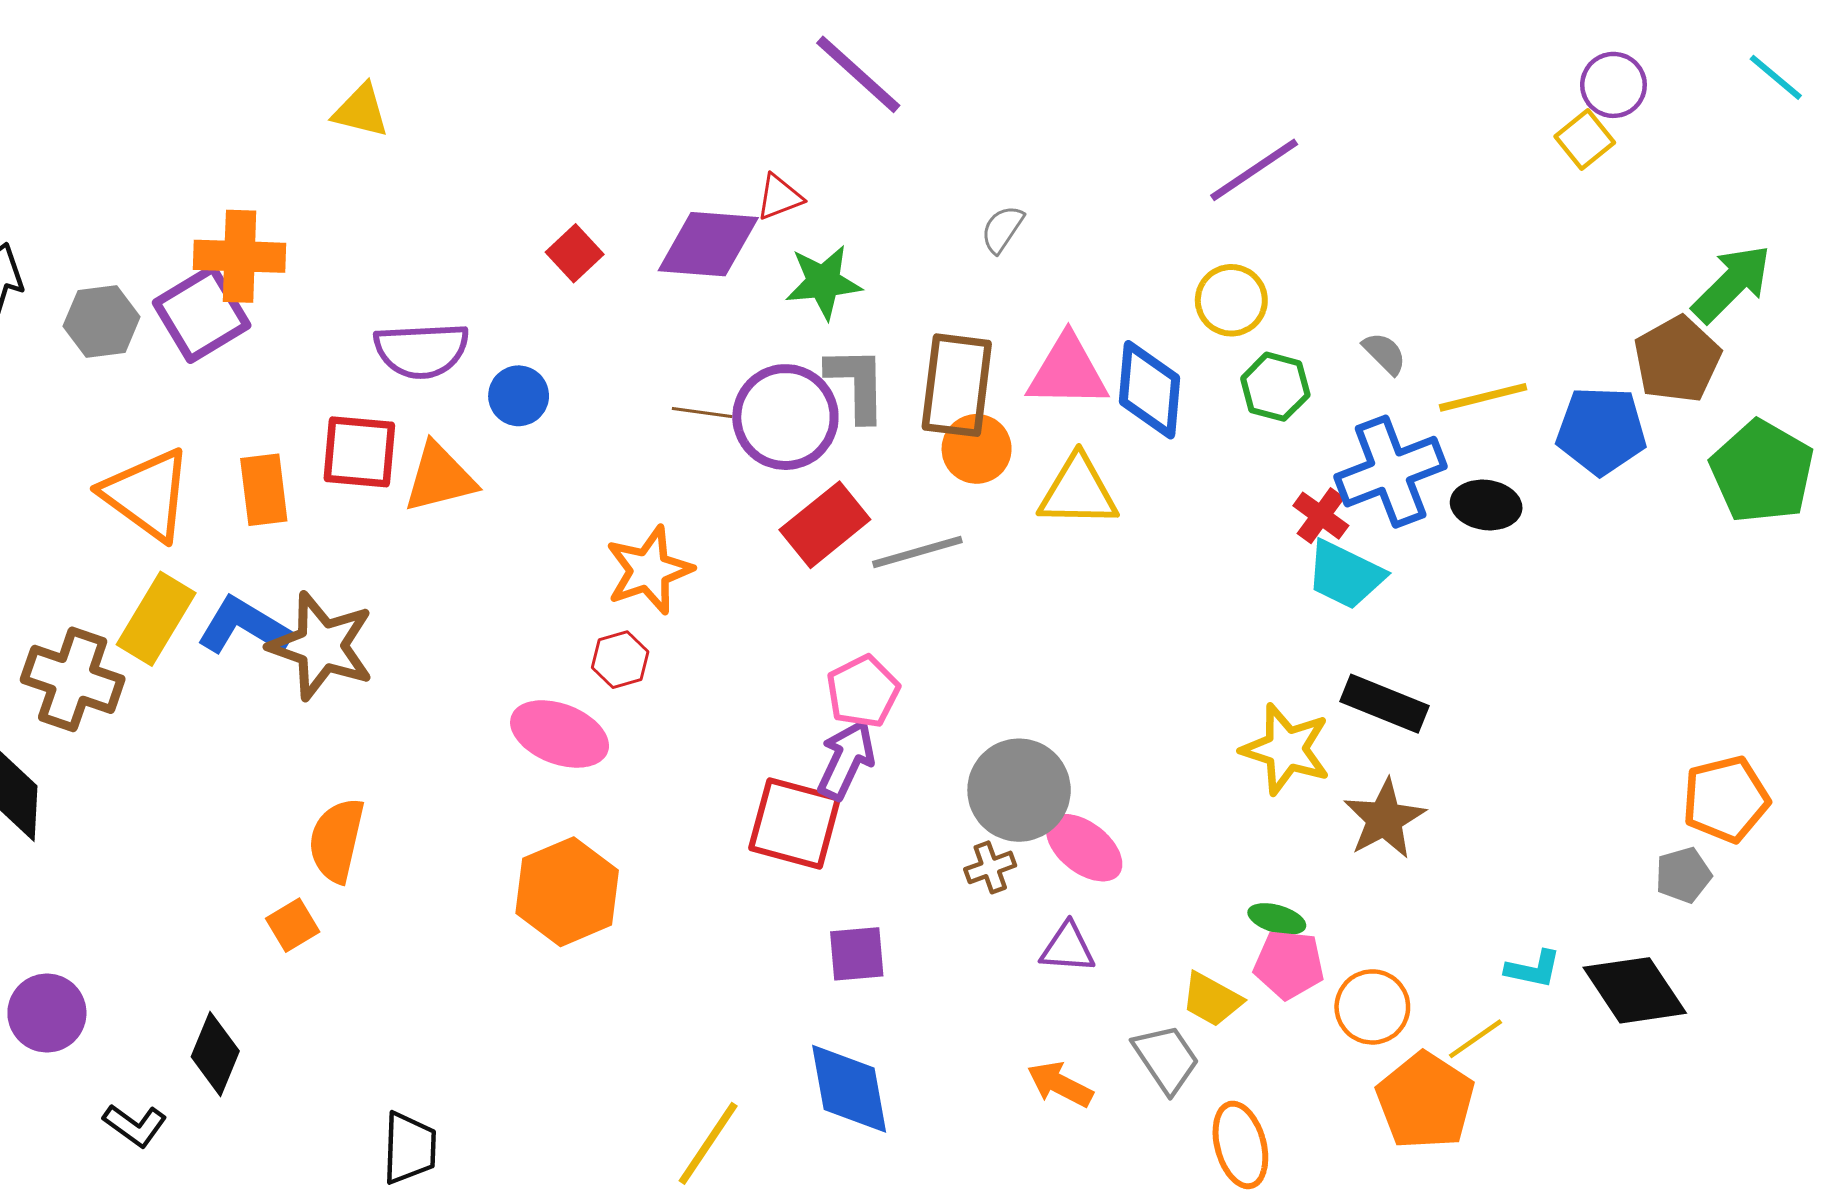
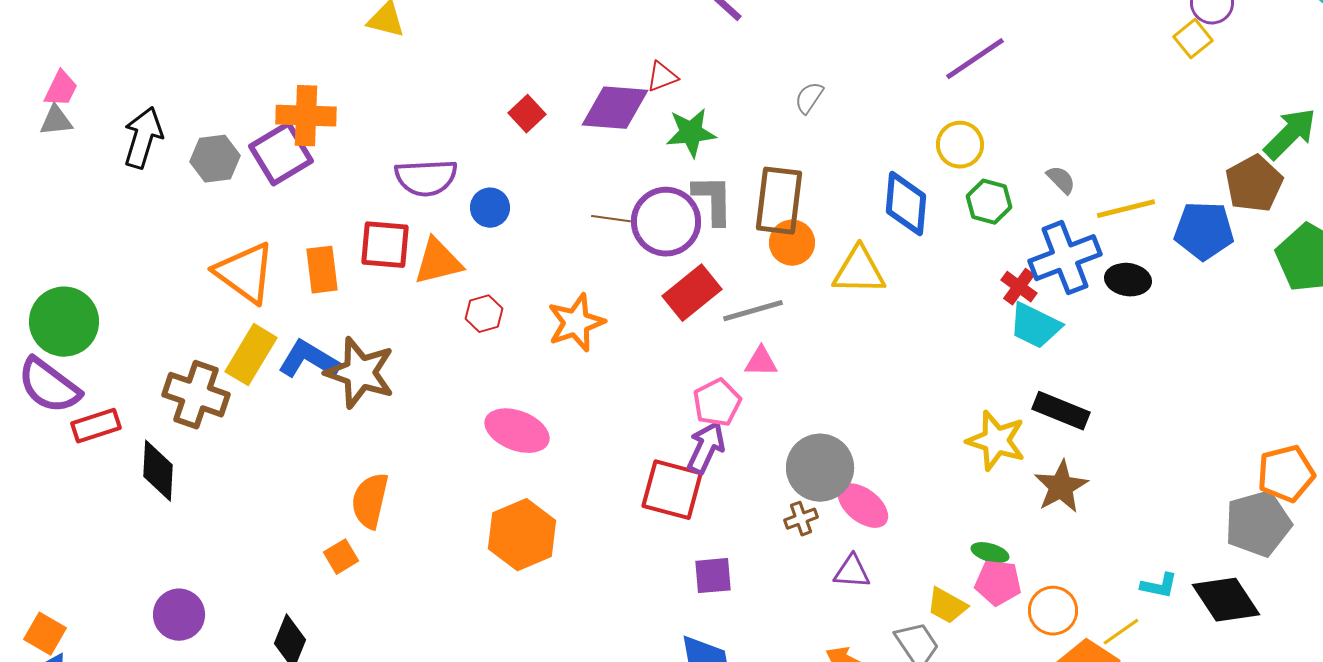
pink triangle: (1068, 372) -> (761, 362), moved, size x0.6
red hexagon: (620, 660) -> (484, 314), moved
gray pentagon: (1683, 875) -> (1258, 524), size x1.8

